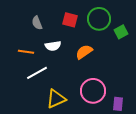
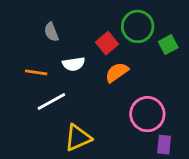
red square: (70, 20) -> (107, 43), moved, turned 35
pink circle: (93, 91) -> (147, 114), moved

